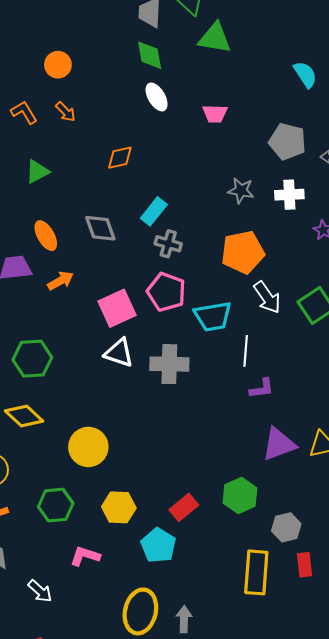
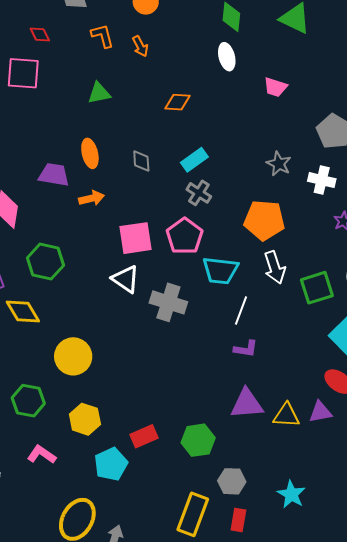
gray diamond: (100, 228) -> (141, 161), size x0.7

